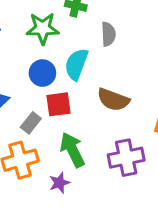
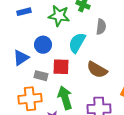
blue circle: (42, 73) -> (43, 45), moved
gray rectangle: (31, 123) -> (41, 76), turned 56

